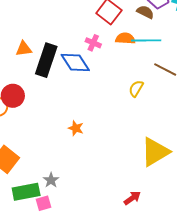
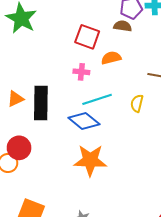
cyan line: (146, 40) -> (97, 99), moved
blue diamond: (75, 62) -> (84, 121), moved
orange star: (76, 128) -> (90, 160), size x2.0

